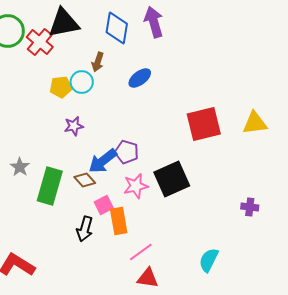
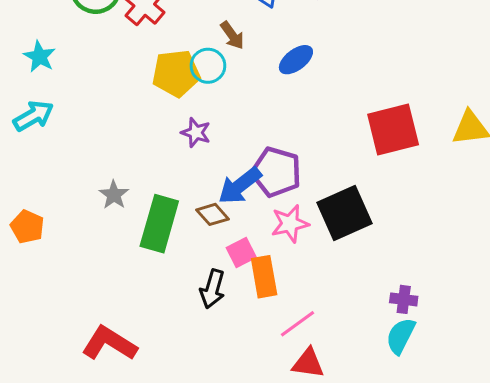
brown arrow: (98, 62) -> (232, 35), turned -54
yellow pentagon: (61, 87) -> (176, 73), size x1.4
purple star: (74, 126) -> (196, 133), turned 30
purple pentagon: (127, 152) -> (276, 172), size x1.4
purple cross: (250, 207) -> (404, 299), moved

